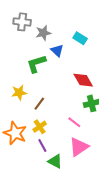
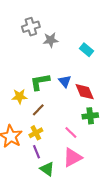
gray cross: (22, 22) -> (31, 27), turned -30
blue triangle: (57, 51) -> (65, 81), moved
green L-shape: (36, 64) -> (40, 82), moved

